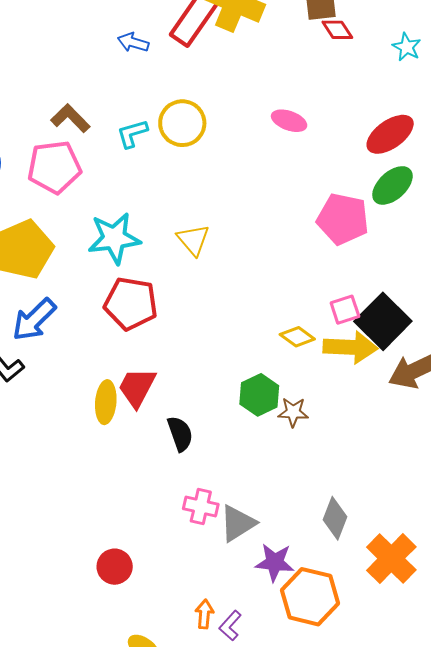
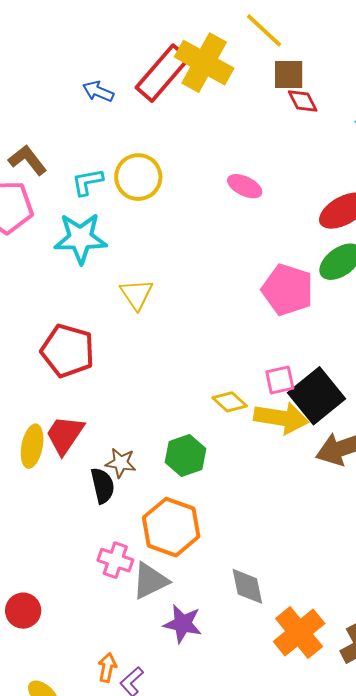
cyan star: (114, 238) -> (80, 238), moved
brown star: (293, 412) -> (121, 463), moved
gray diamond: (335, 518) -> (247, 586), turned -39
orange hexagon: (310, 597) -> (171, 527), moved

